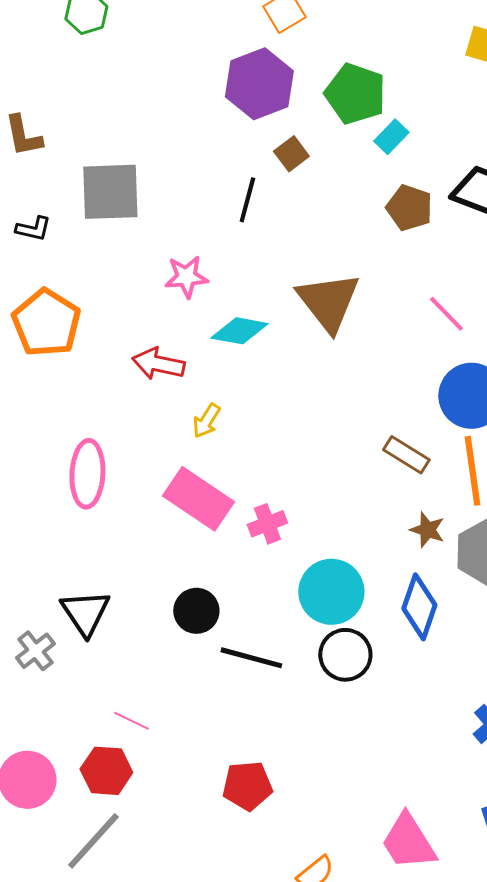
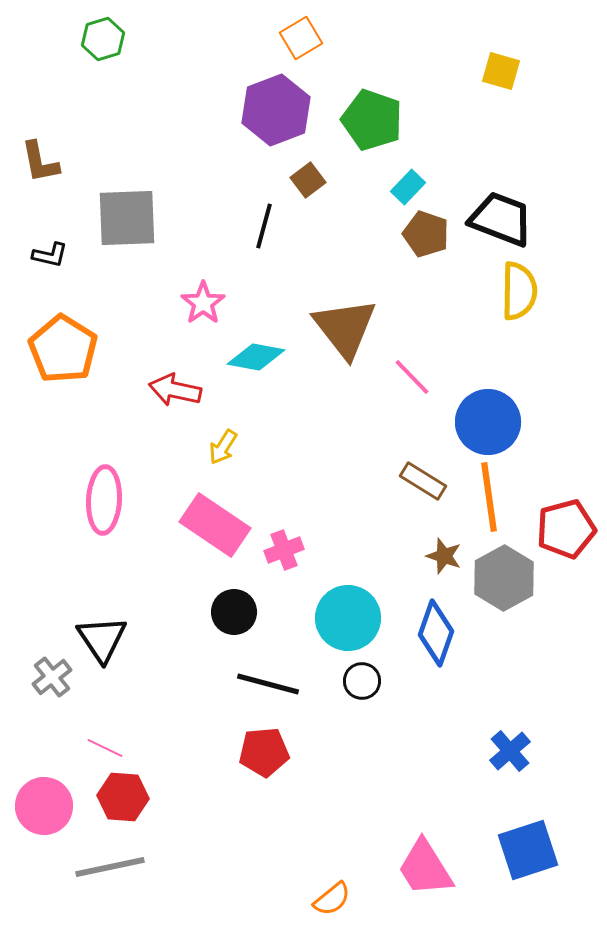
cyan rectangle: (391, 137) -> (408, 187), moved
pink star: (186, 277) -> (203, 303), turned -30
pink line: (446, 314) -> (412, 377), moved
black circle: (196, 611) -> (234, 612), moved
black circle: (345, 655) -> (362, 681), size x0.7
pink line: (131, 721) -> (105, 748), moved
red pentagon: (247, 786) -> (264, 752), moved
gray line: (93, 841) -> (110, 867), turned 36

